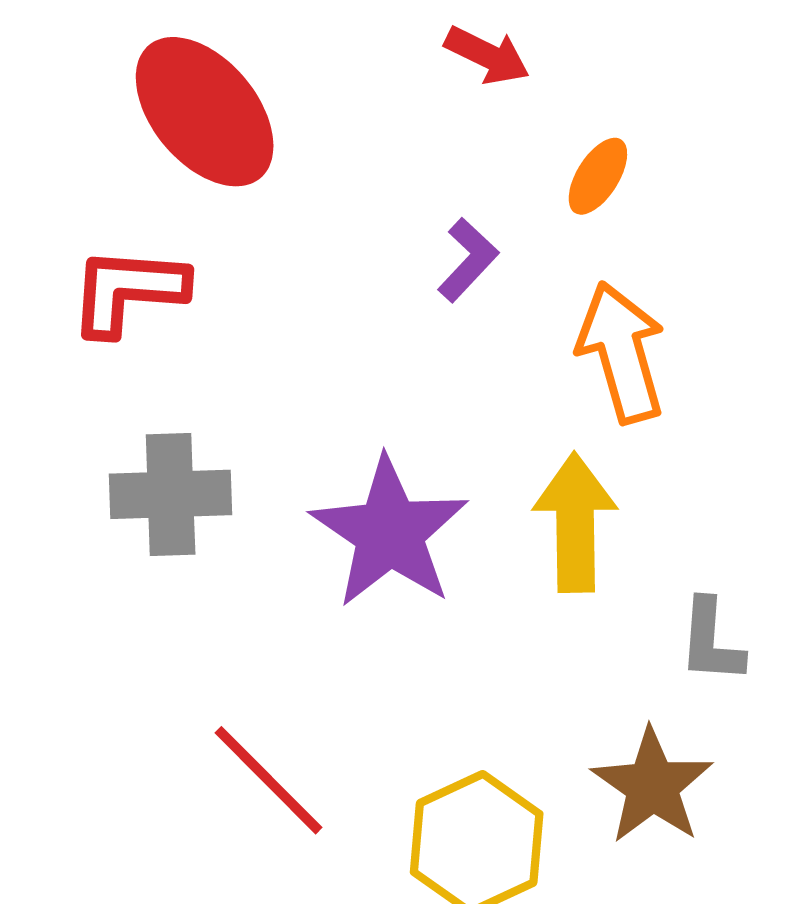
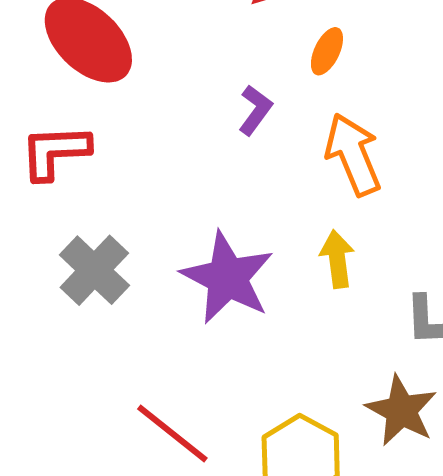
gray cross: (171, 494) -> (94, 270), turned -38
yellow arrow: (575, 523) -> (337, 259), size x0.7

